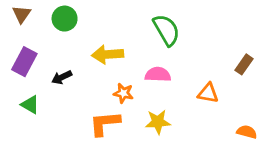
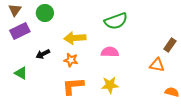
green semicircle: (166, 30) -> (116, 21), turned 100
purple rectangle: (24, 62) -> (20, 31), moved, turned 36
orange star: (123, 93) -> (71, 60), moved
orange triangle: (208, 93) -> (157, 65), moved

